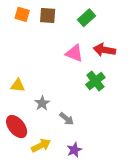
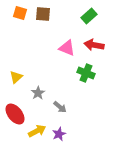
green rectangle: (87, 18) -> (89, 16), moved
green cross: (95, 81) -> (86, 73), turned -30
yellow triangle: (18, 85) -> (16, 77), turned -48
purple star: (74, 150) -> (59, 134), moved

